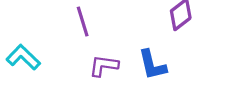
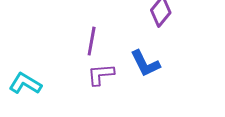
purple line: (83, 21) -> (92, 41), moved, turned 40

